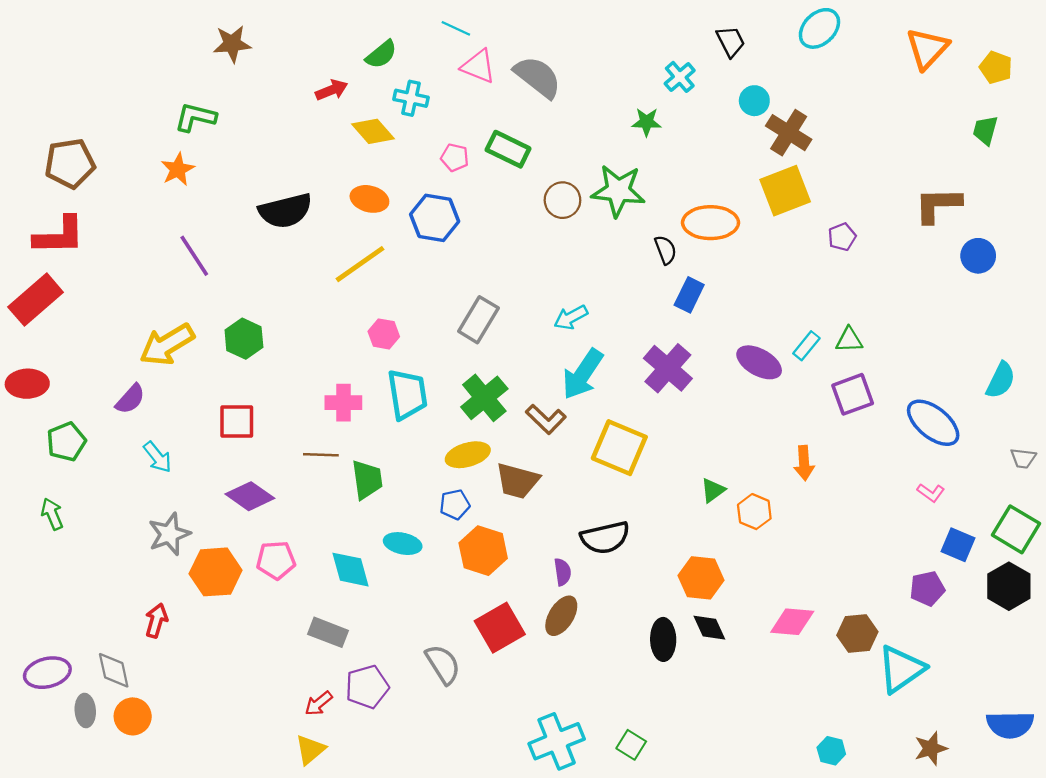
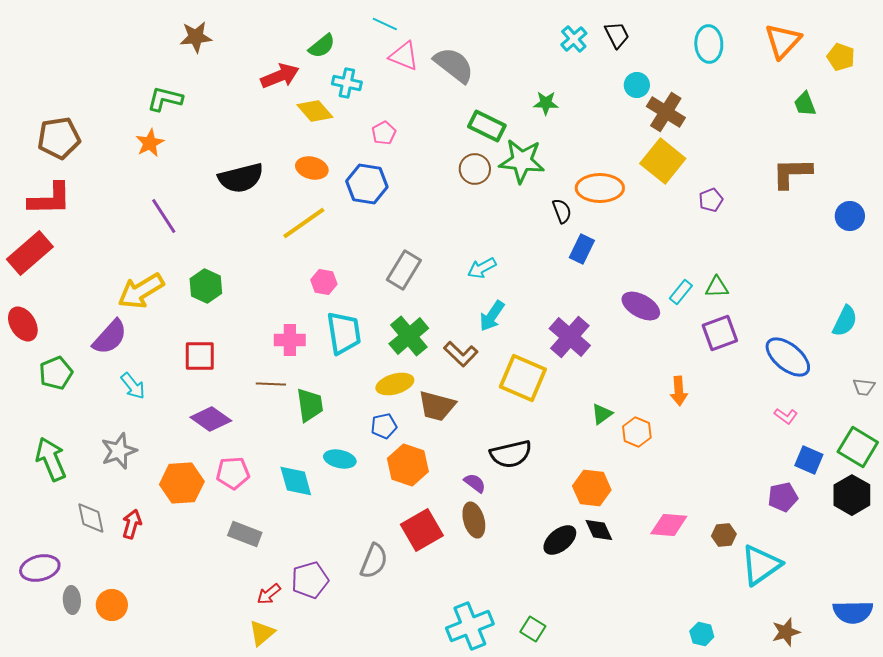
cyan ellipse: (819, 28) -> (709, 44), moved, turned -48
cyan cross: (680, 77) -> (574, 39), moved
red arrow: (332, 90) -> (280, 76), size x1.4
green trapezoid: (985, 130) -> (805, 104), moved, turned -36
green rectangle: (508, 149) -> (487, 126), moved
pink pentagon: (455, 157) -> (384, 133), turned 30
yellow square: (785, 191) -> (663, 161), turned -30
blue circle: (978, 256) -> (850, 216), moved
purple cross: (668, 368) -> (570, 337), moved
cyan arrow: (583, 374) -> (492, 316), size x0.7
red ellipse: (27, 384) -> (23, 324), turned 60
purple semicircle: (130, 399) -> (110, 337), size x1.4
green arrow: (52, 514) -> (51, 459), moved, size x1.6
gray star: (169, 534) -> (119, 451), moved
purple semicircle: (562, 572) -> (475, 483), turned -45
brown ellipse: (561, 616) -> (474, 520), turned -48
gray rectangle: (328, 632) -> (245, 534), moved
brown hexagon: (857, 634) -> (724, 535), size x0.7
black ellipse: (663, 639) -> (560, 540), turned 52
gray semicircle: (443, 664) -> (374, 561), turned 54
gray diamond: (114, 670) -> (91, 518), moved

